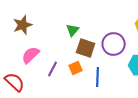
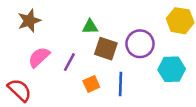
green triangle: (73, 30) -> (90, 27), turned 48
orange square: (76, 68) -> (91, 84), moved
purple line: (53, 69) -> (69, 62), moved

